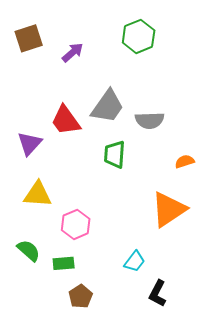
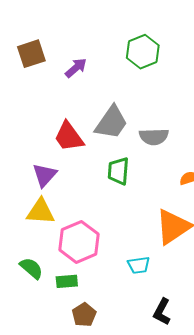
purple triangle: (30, 143) -> (45, 175), moved
pink hexagon: (76, 224) -> (79, 242), size x1.4
cyan trapezoid: (135, 261) -> (139, 265), moved, turned 45

